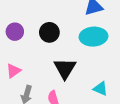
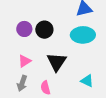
purple circle: (15, 32) -> (24, 29), moved
pink triangle: (13, 71) -> (25, 61), moved

